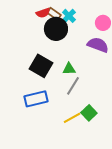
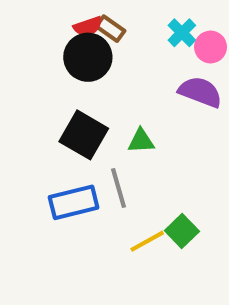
cyan cross: (69, 16) -> (182, 33), moved
black circle: (56, 29) -> (88, 57), moved
gray line: (73, 86) -> (119, 188), moved, turned -48

